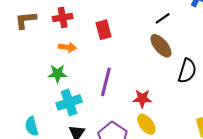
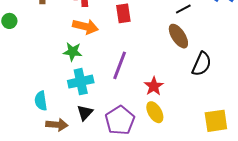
orange arrow: (67, 47) -> (85, 27), size x1.4
red star: (142, 99) -> (154, 86), turned 30

